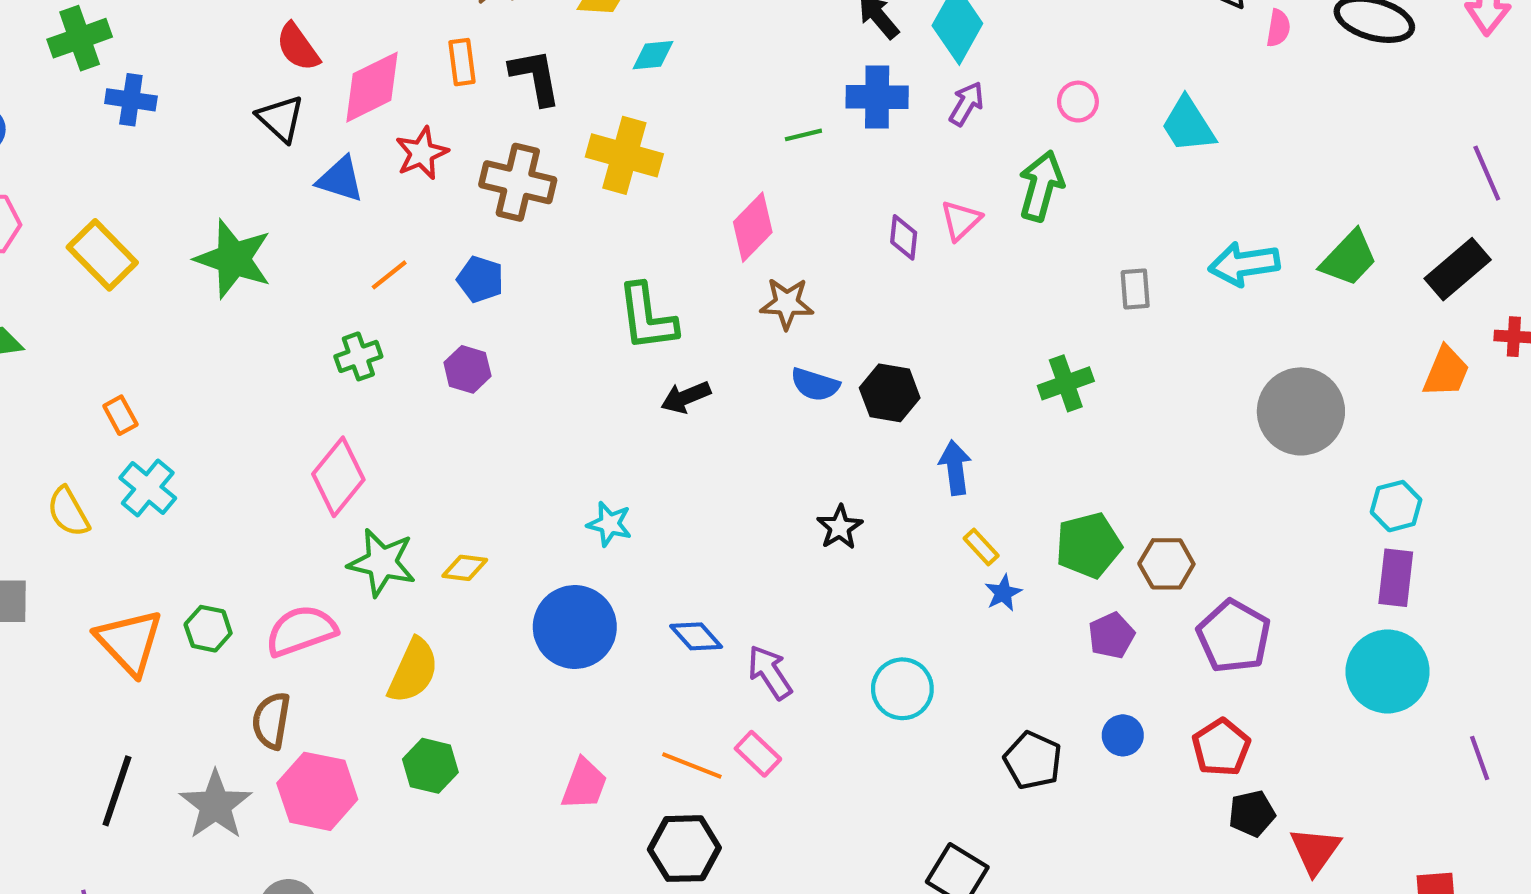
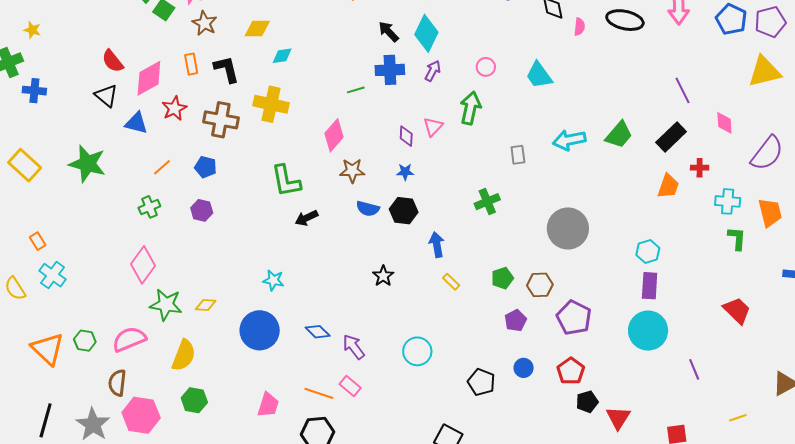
gray circle: (1301, 411) -> (568, 228), moved
green pentagon: (1088, 545) -> (502, 278), size x0.7
blue star: (1003, 593) -> (405, 172), moved, turned 30

